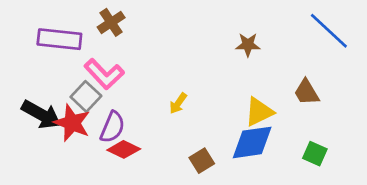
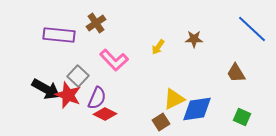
pink L-shape: (104, 74) -> (114, 60), moved
yellow arrow: (178, 103) -> (158, 47), moved
yellow triangle: (259, 112) -> (174, 99), moved

